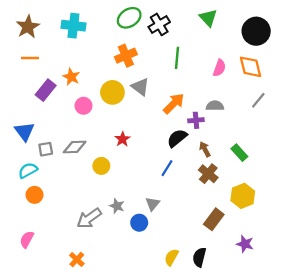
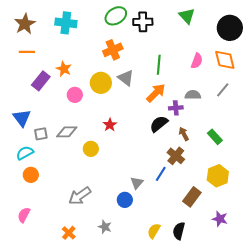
black cross: (159, 24) -> (143, 22), turned 30
green line: (177, 58) -> (159, 65), moved
gray line: (258, 100) -> (223, 90), moved
blue line: (167, 168) -> (161, 174), moved
brown cross: (208, 174) -> (176, 156), moved
gray star: (117, 206) -> (105, 227), moved

